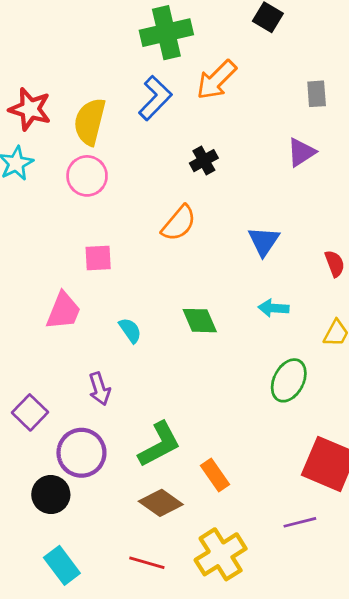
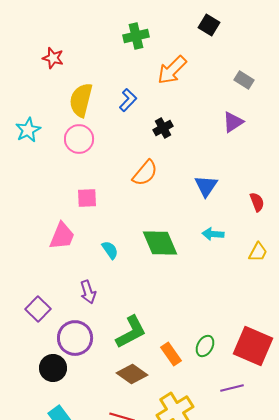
green cross: (166, 33) -> (136, 36), size x0.7
gray rectangle: (317, 94) -> (244, 80), turned -54
blue L-shape: (155, 98) -> (128, 100), moved, size x0.7
red star: (30, 109) -> (53, 58), moved, size x0.7
green diamond: (200, 321) -> (160, 243), size x1.4
green ellipse: (289, 380) -> (205, 346), moved, size x0.7

